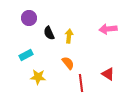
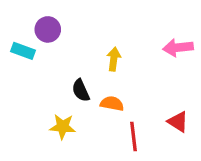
black semicircle: (49, 33) -> (81, 90), moved
cyan rectangle: (26, 55) -> (23, 51), moved, turned 48
orange semicircle: (68, 63) -> (112, 104), turned -40

